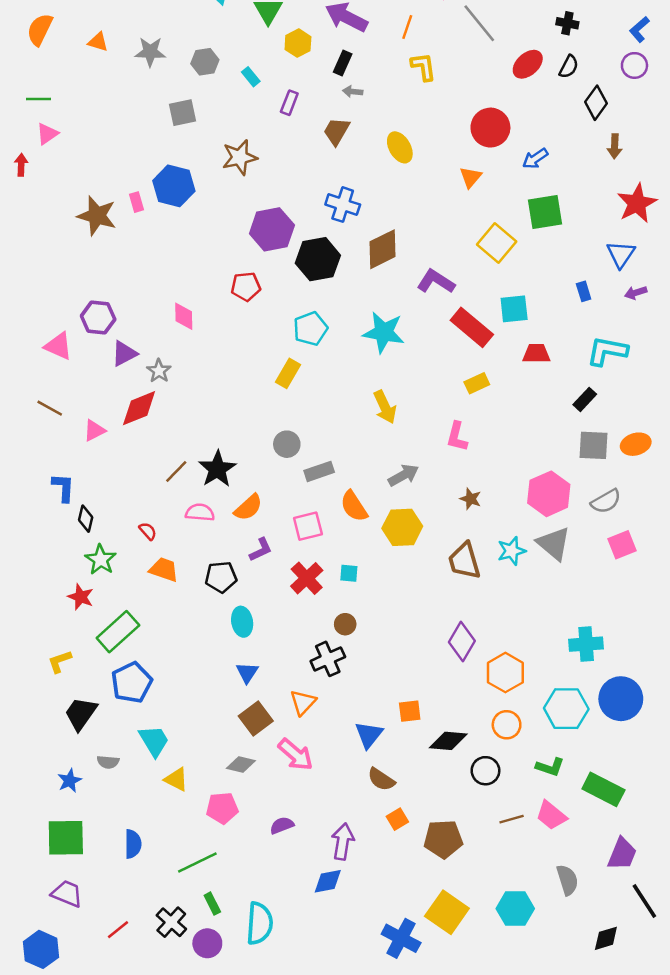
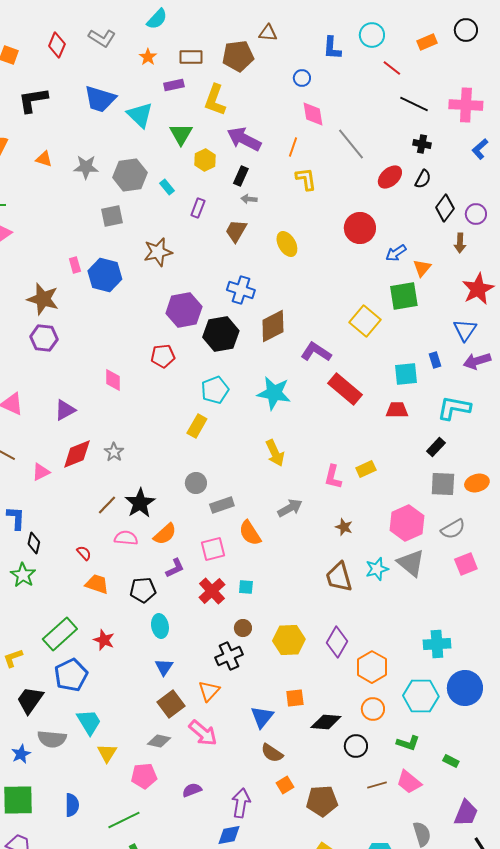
gray hexagon: (205, 62) -> (130, 175), size x1.5
purple circle: (634, 65) -> (476, 214), moved
orange triangle: (471, 177) -> (422, 268), moved
pink rectangle: (137, 202) -> (75, 265), moved
purple arrow: (636, 293) -> (477, 361), size x1.5
cyan square: (514, 309) -> (406, 374), moved
purple hexagon: (98, 318) -> (44, 338), moved
gray star: (159, 371) -> (114, 452), moved
yellow rectangle: (477, 383) -> (366, 469), moved
yellow hexagon: (402, 527) -> (289, 640), moved
green star: (101, 560) -> (23, 575), moved
red star: (81, 597) -> (104, 640), moved
gray semicircle: (108, 762) -> (52, 739), size x1.6
yellow triangle: (176, 779) -> (107, 753), turned 35
green rectangle: (603, 789) -> (451, 761), size x0.5

